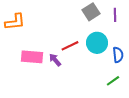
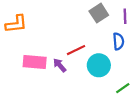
cyan circle: (97, 43) -> (99, 65), moved
blue semicircle: (118, 55) -> (118, 41), moved

